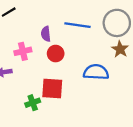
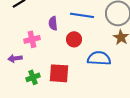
red circle: (56, 54) -> (74, 39), moved
green cross: (33, 103) -> (33, 77), moved

